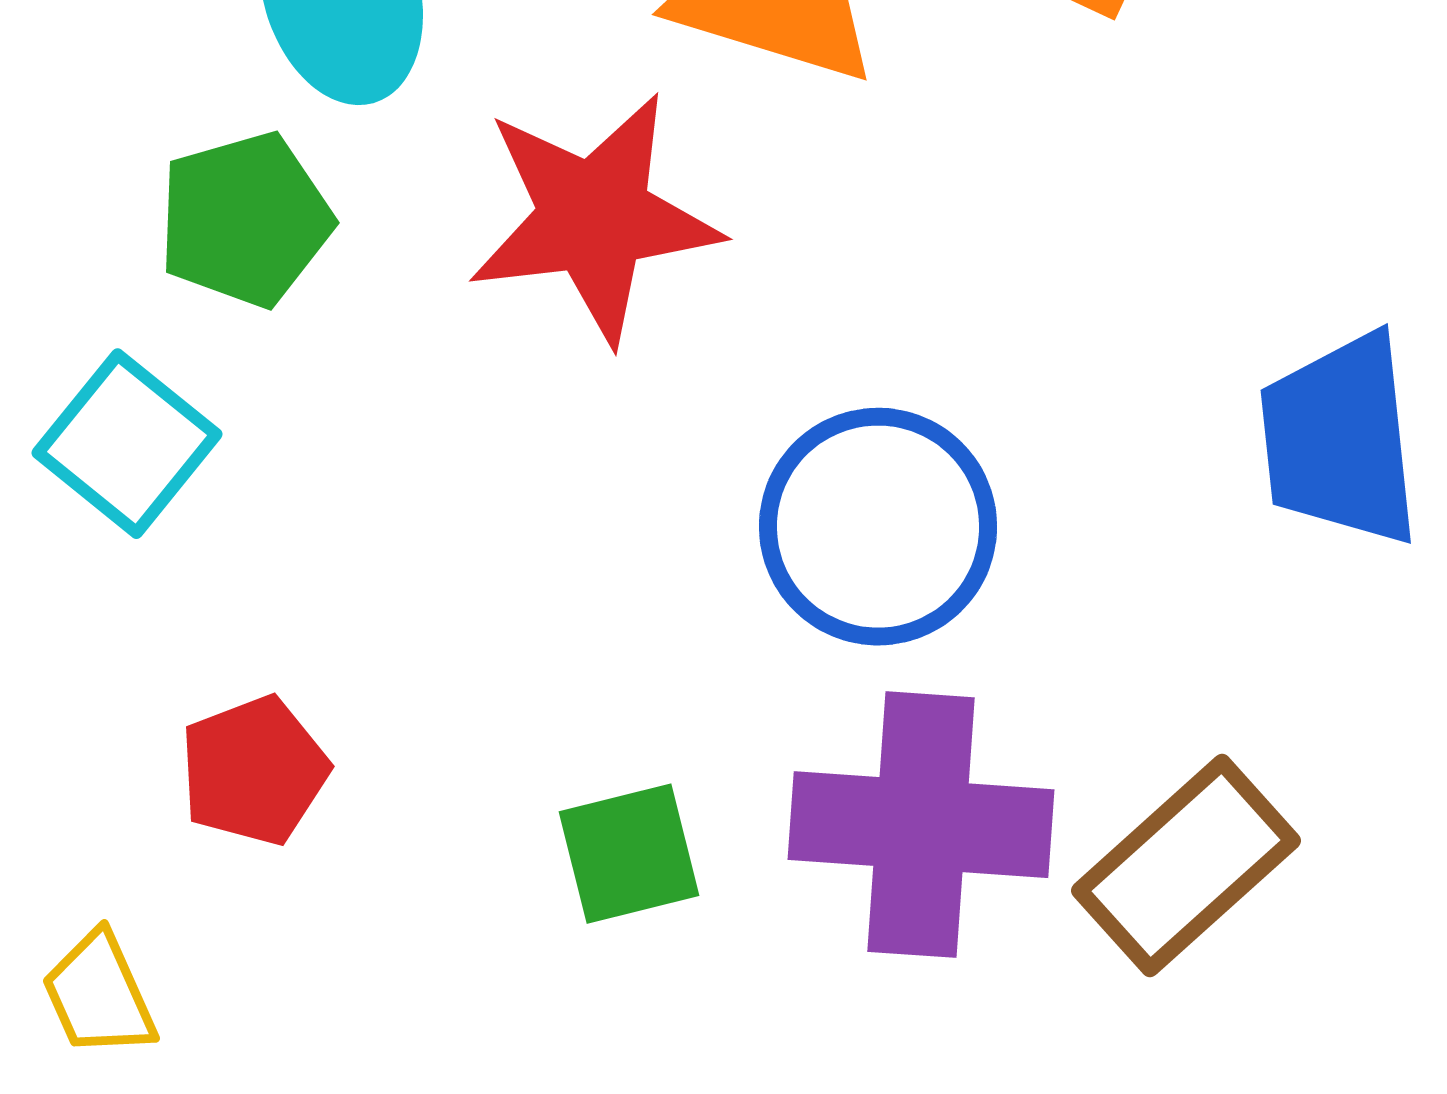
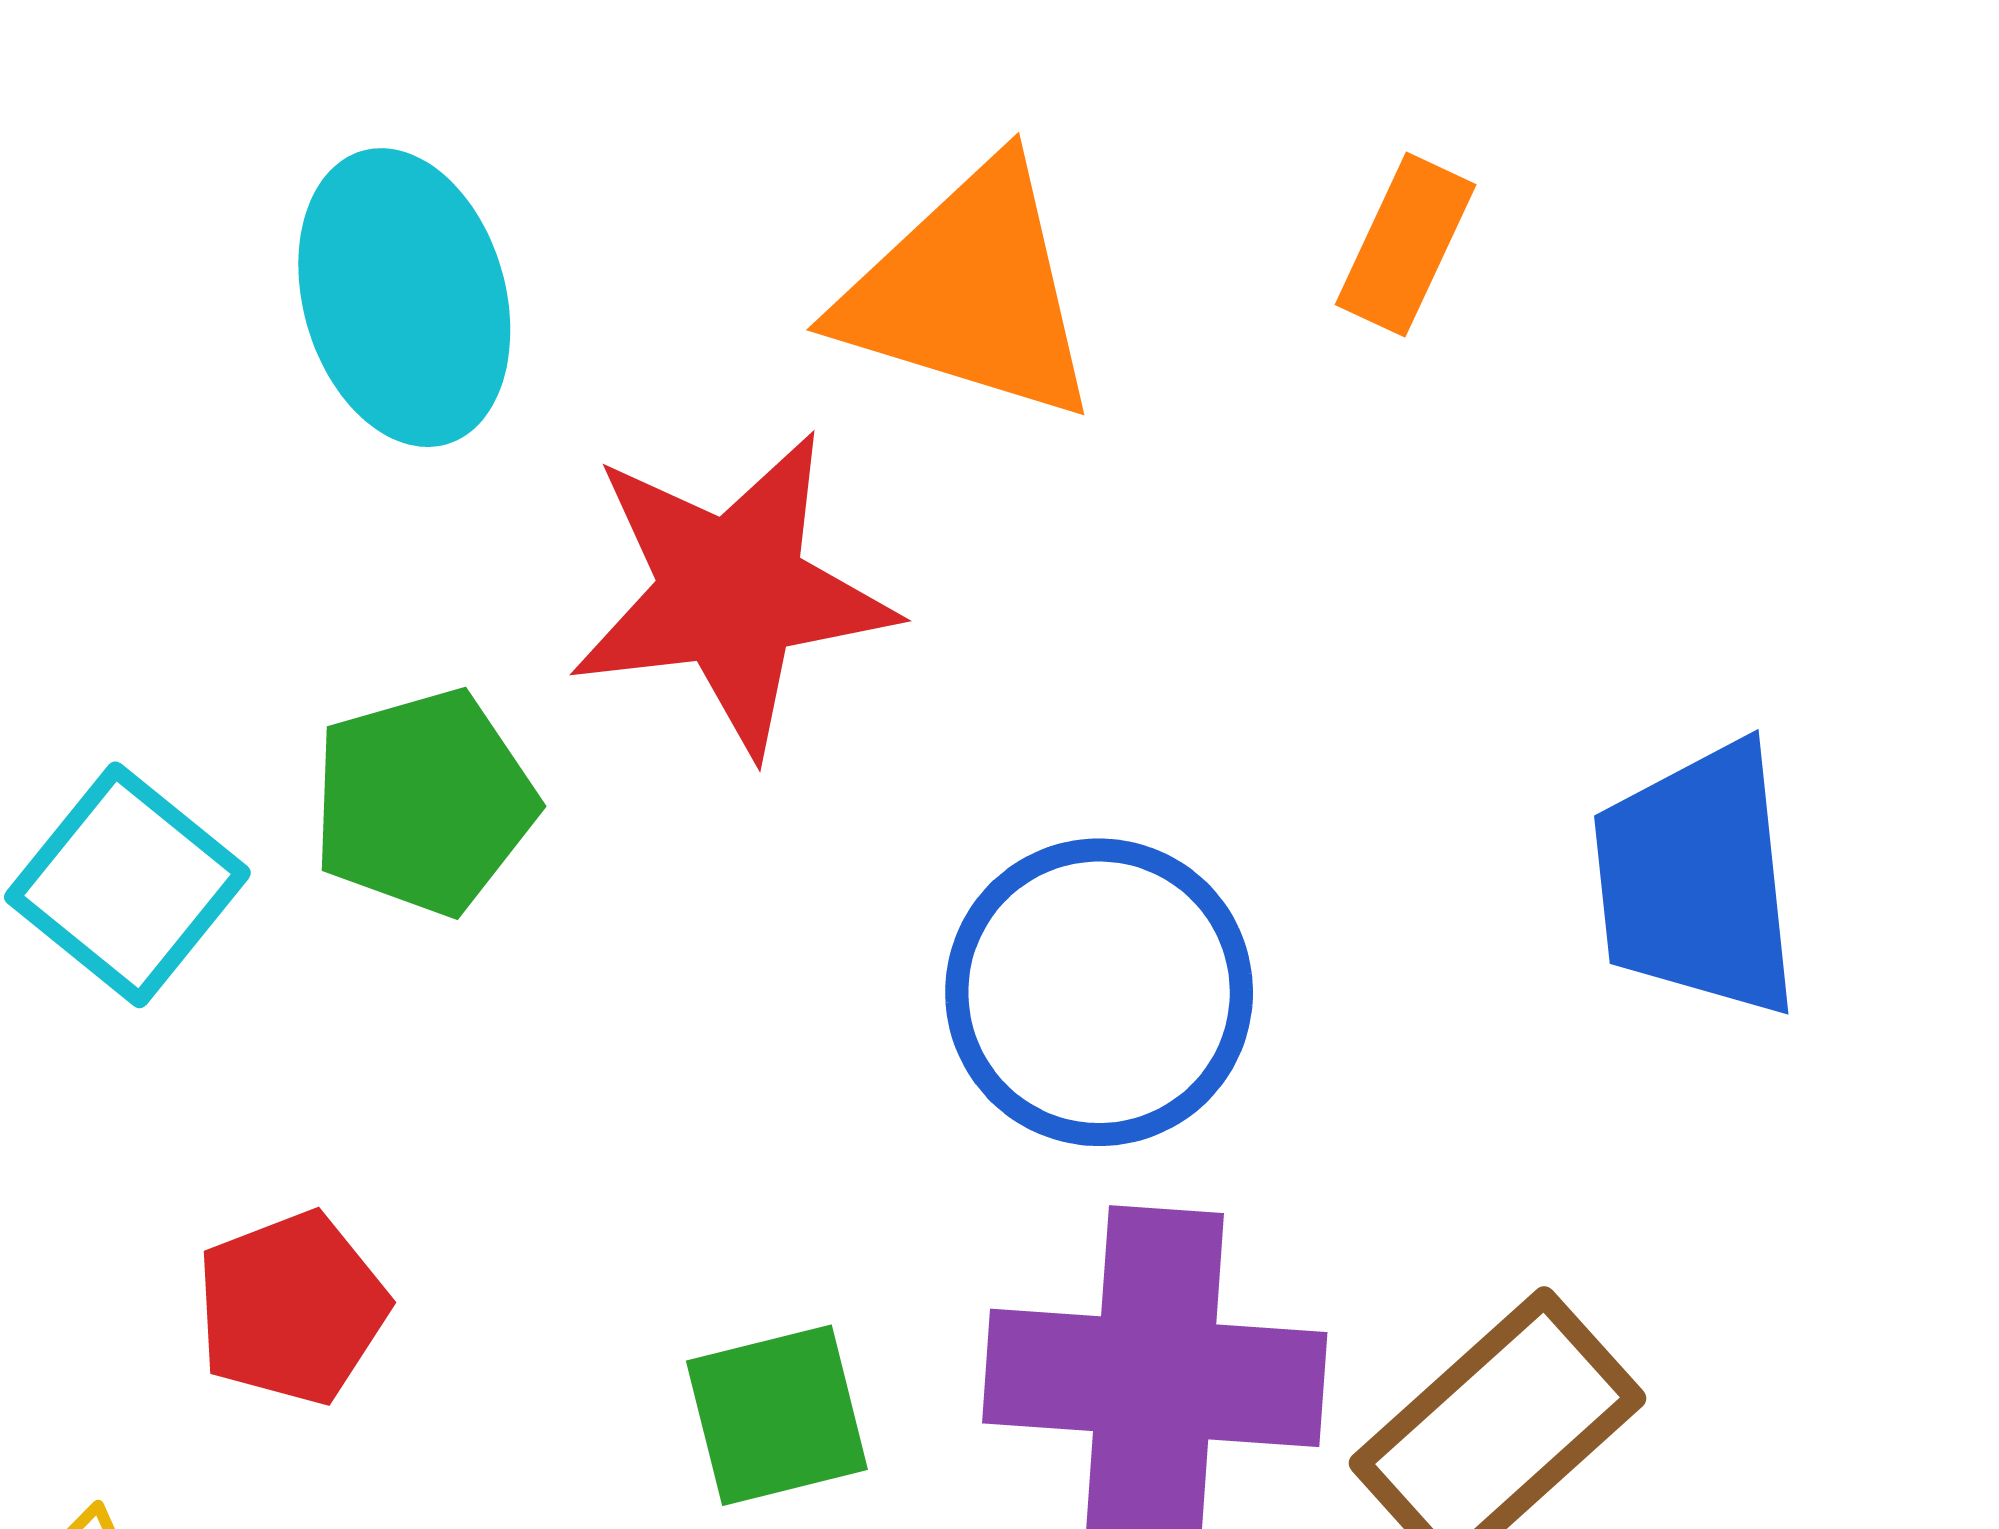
green pentagon: (245, 220) -> (424, 802), moved

